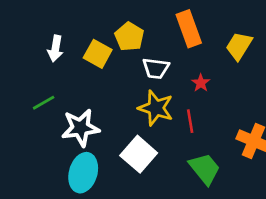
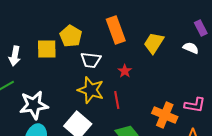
white arrow: (55, 49) -> (15, 56), moved
yellow square: (98, 54) -> (47, 49), turned -30

